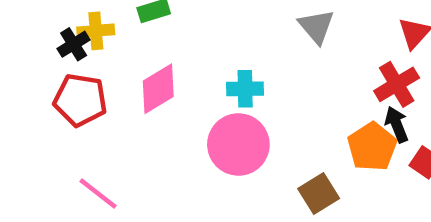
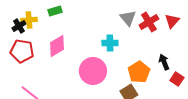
red cross: (397, 84) -> (149, 22), moved
cyan cross: (245, 89) -> (110, 43), moved
orange pentagon: (372, 147) -> (139, 72), moved

